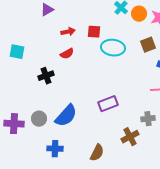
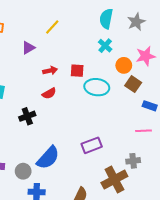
orange circle: (139, 14) -> (124, 65), moved
brown square: (148, 45) -> (133, 84), turned -35
gray circle: (39, 119) -> (23, 171), moved
brown cross: (130, 137) -> (114, 180), size x1.4

